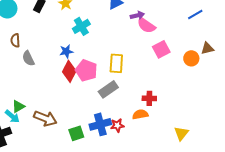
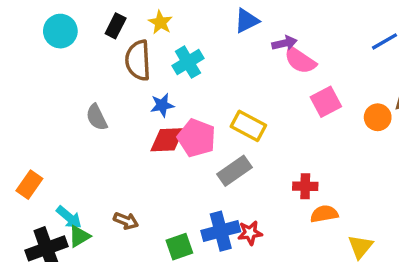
brown semicircle: (15, 40) -> (138, 60), moved, size x1.6
yellow rectangle: (116, 63) -> (248, 126), turned -66
red diamond: (69, 71) -> (167, 140), turned 60
green triangle: (18, 106) -> (79, 236), moved
orange semicircle: (140, 114) -> (324, 214), moved
brown arrow: (45, 118) -> (126, 221), size x0.6

